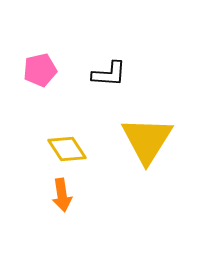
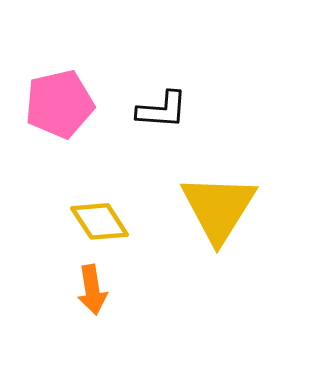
pink pentagon: (40, 70) -> (59, 104), size x1.4

